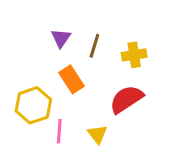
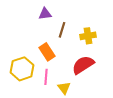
purple triangle: (61, 38) -> (45, 14), moved, turned 48
pink line: (59, 131) -> (46, 77), moved

